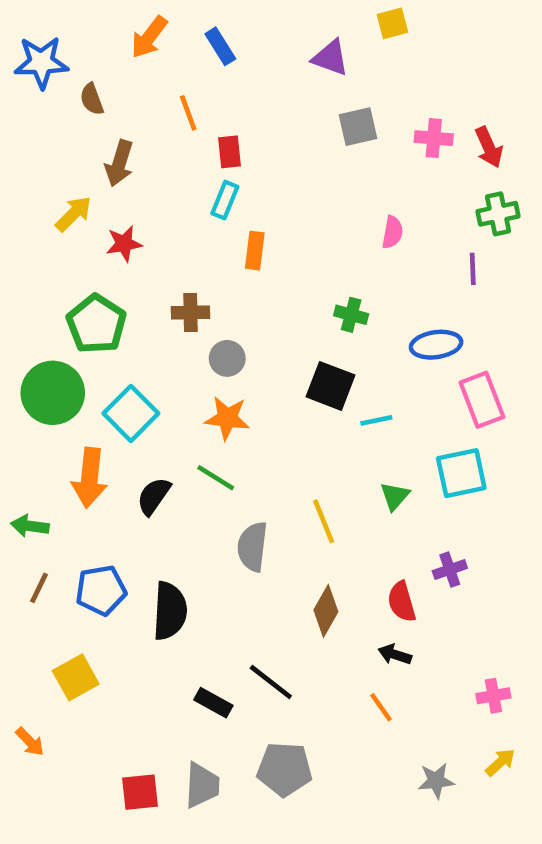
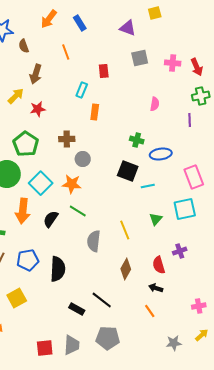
red rectangle: (229, 152) -> (104, 71), moved
blue ellipse: (436, 345) -> (161, 154), moved
orange star: (227, 418) -> (72, 184), moved

